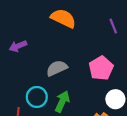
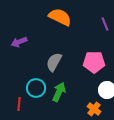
gray semicircle: (57, 68) -> (54, 62), turned -36
pink pentagon: (101, 68) -> (94, 62), turned 30

